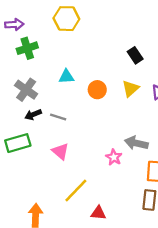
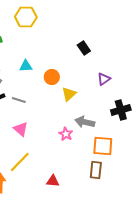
yellow triangle: (130, 88) -> (69, 94), moved
yellow line: (76, 190) -> (20, 162), moved

